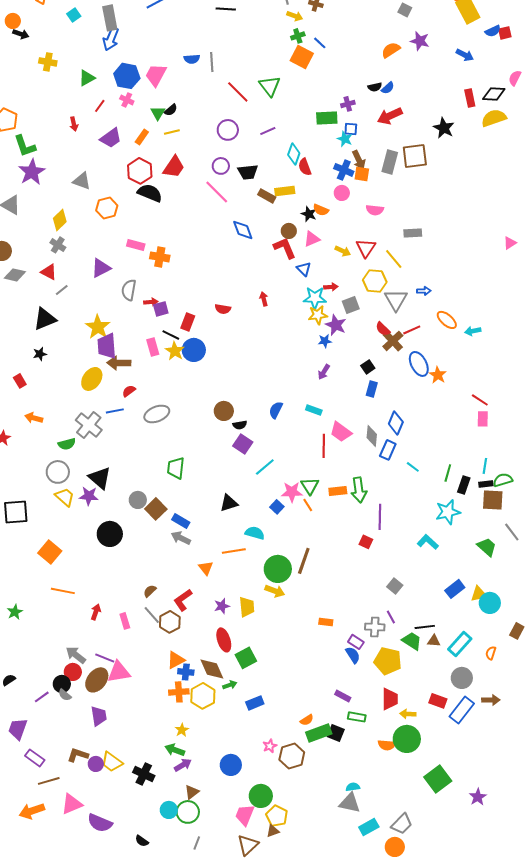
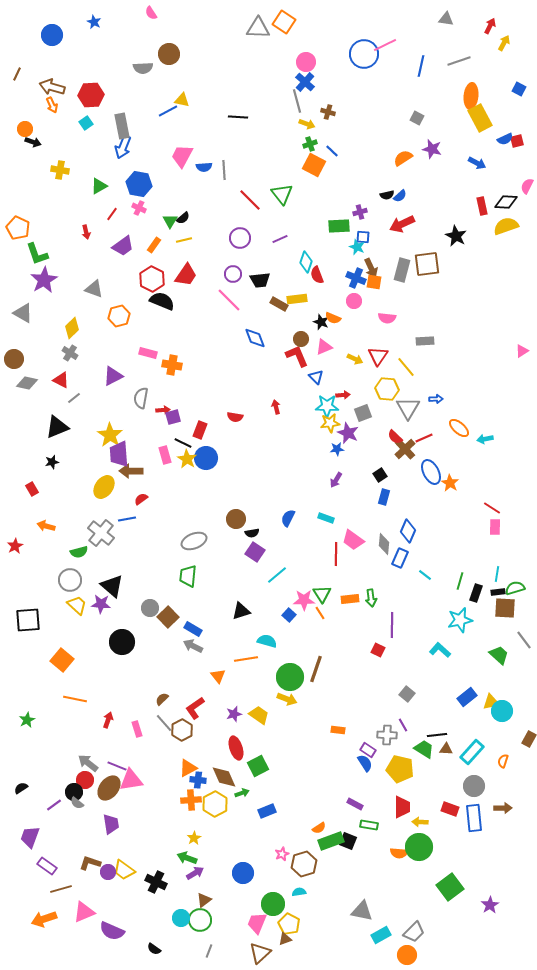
pink trapezoid: (156, 75) -> (182, 156), moved
gray ellipse: (157, 414) -> (194, 541), moved
green arrow: (359, 490) -> (371, 598), size x0.7
yellow trapezoid: (247, 607) -> (259, 715), turned -50
blue rectangle: (462, 710) -> (474, 818), turned -44
cyan semicircle: (353, 787) -> (299, 892), moved

